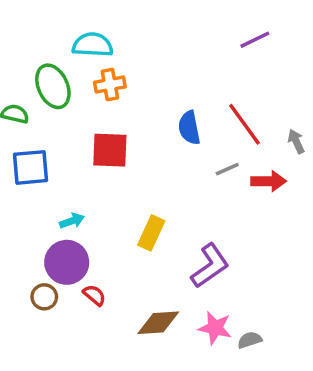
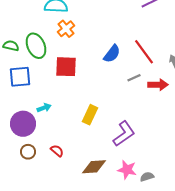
orange cross: (110, 85) -> (66, 29), turned -30
green ellipse: (53, 86) -> (36, 46), moved
blue semicircle: (189, 128) -> (112, 54), turned -132
purple circle: (67, 262) -> (23, 124), moved

